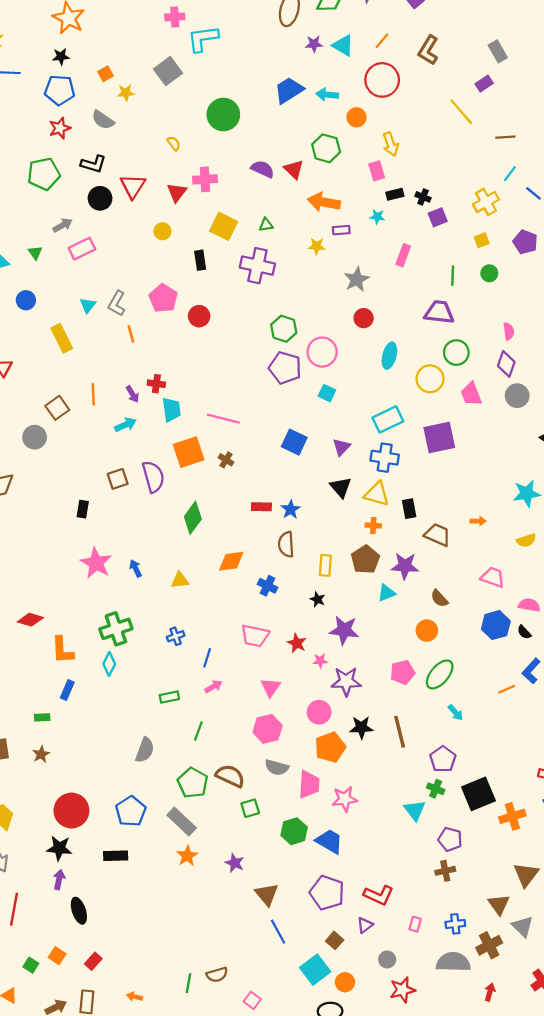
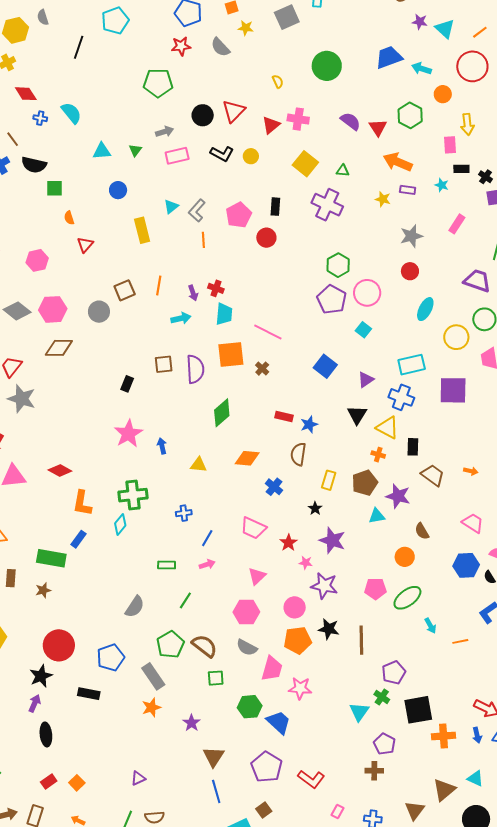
black L-shape: (93, 164) -> (222, 154), moved
black rectangle: (200, 260) -> (275, 207), moved
orange line: (507, 689) -> (460, 641), moved
cyan arrow: (455, 713) -> (430, 626), moved
green rectangle: (42, 717) -> (51, 558), size x2.0
black star: (59, 848) -> (41, 676), turned 30
purple triangle: (365, 925) -> (138, 778), moved
orange square: (57, 956) -> (77, 783), moved

